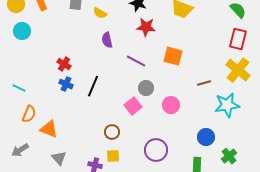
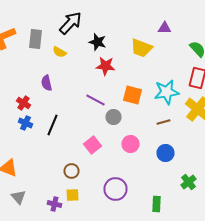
purple semicircle: (107, 40) -> (46, 83), moved
gray circle: (146, 88) -> (114, 117), moved
cyan star: (227, 105) -> (166, 92), moved
blue circle: (206, 137) -> (166, 153), moved
green cross: (229, 156) -> (188, 182), moved

